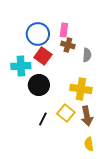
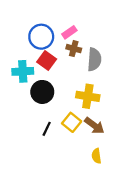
pink rectangle: (64, 30) -> (69, 32), turned 48
gray semicircle: (87, 55) -> (94, 59), size x1.5
brown arrow: (87, 116) -> (94, 126), turned -42

